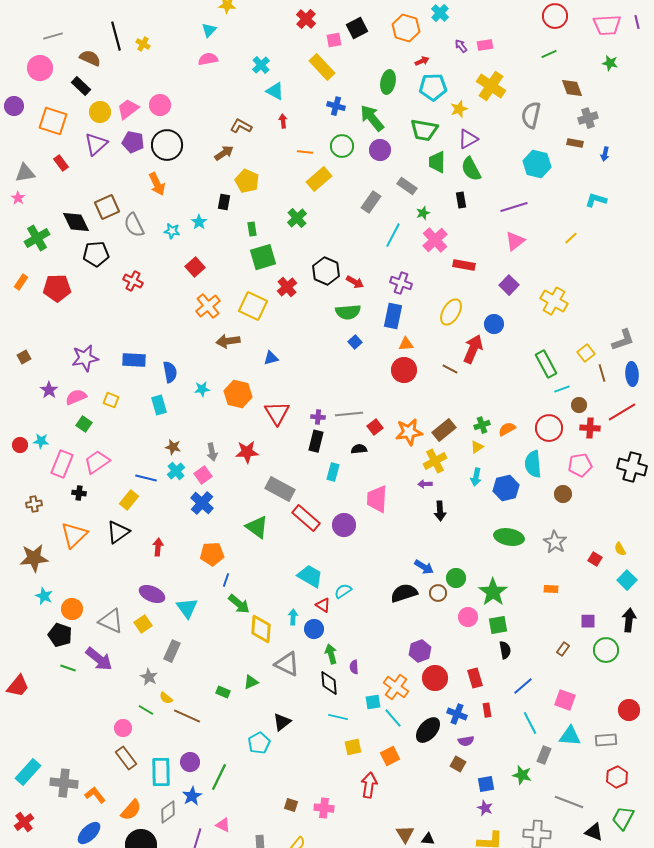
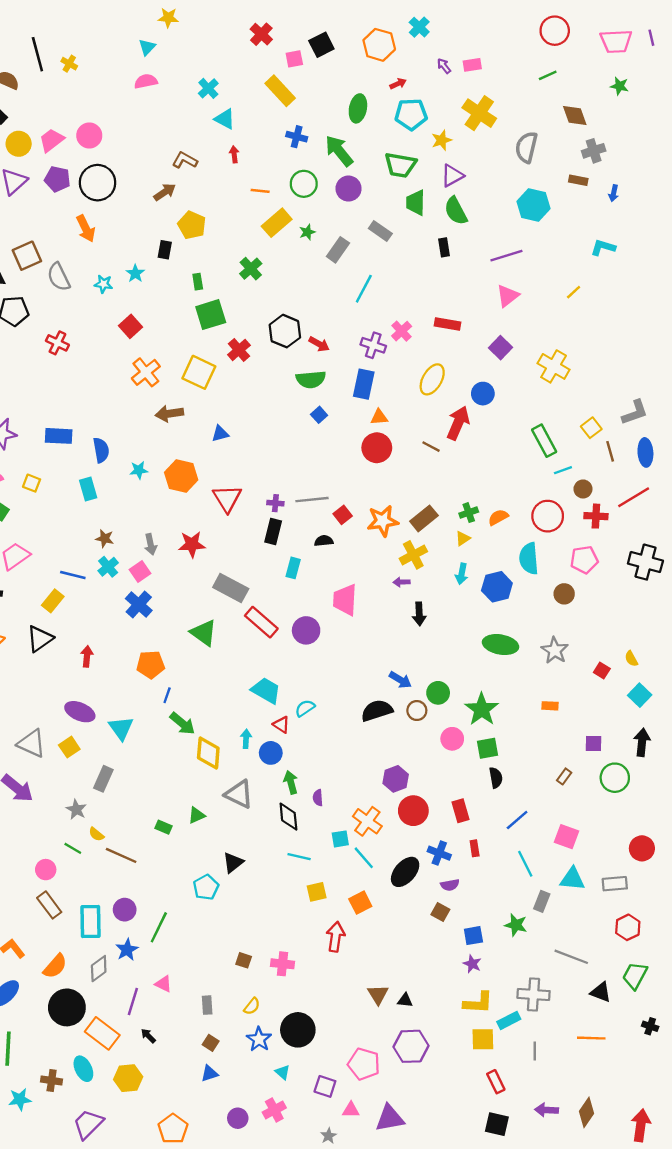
green star: (423, 213) -> (307, 232), moved
pink cross: (435, 240) -> (402, 331), moved, size x0.7

